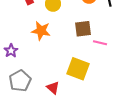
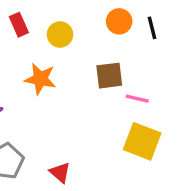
yellow square: (78, 69) -> (142, 141), moved

